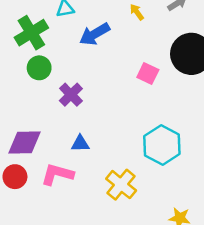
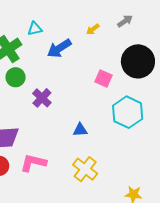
yellow arrow: (137, 12) -> (93, 29), turned -88
blue triangle: (80, 144) -> (80, 130), moved
cyan hexagon: (162, 145) -> (128, 112), moved

